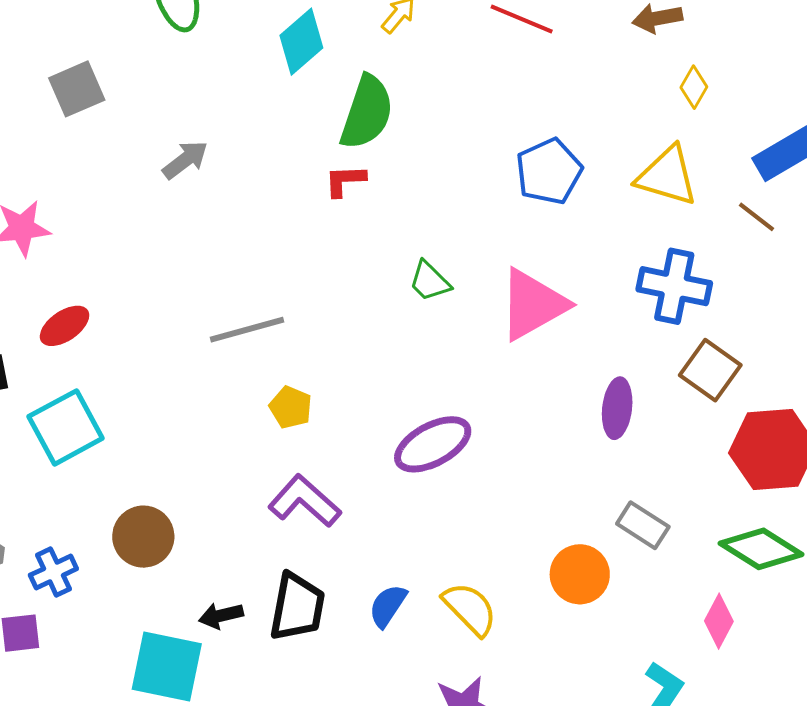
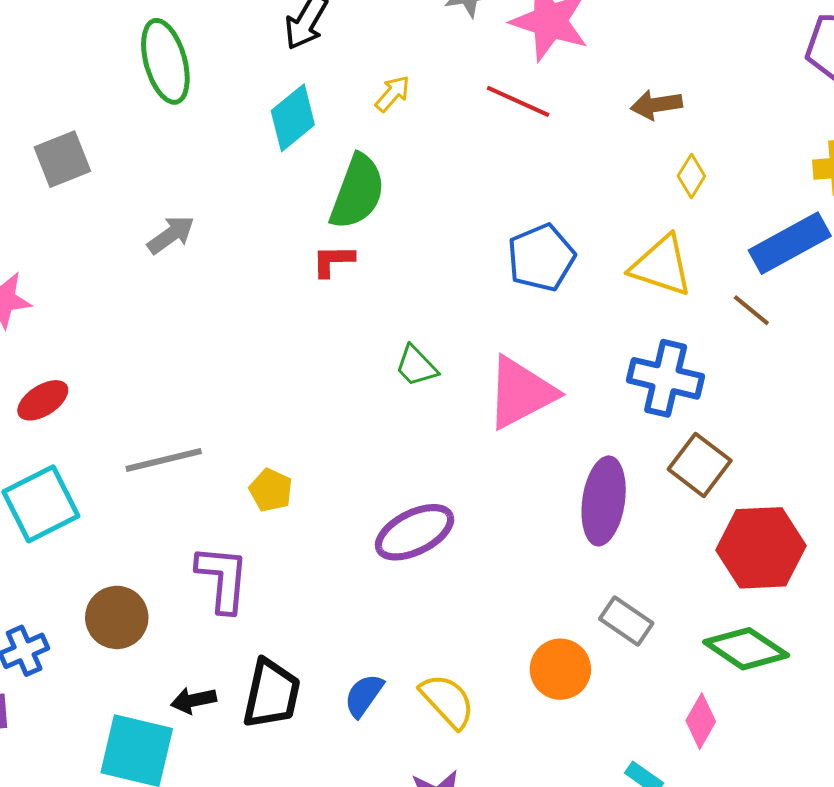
gray line: (247, 330) -> (164, 460), moved
purple ellipse: (617, 408) -> (604, 501), size x1.4
purple L-shape: (305, 501) -> (222, 579), moved, turned 52

